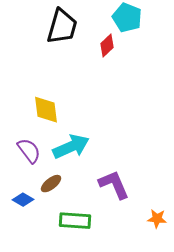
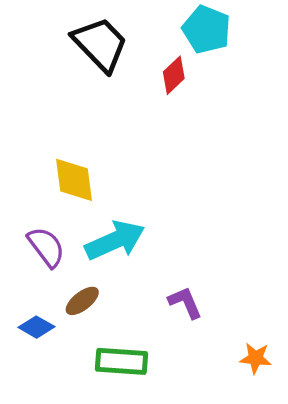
black trapezoid: (62, 27) -> (100, 44), turned -60
purple L-shape: (114, 185) -> (185, 303), size x0.7

